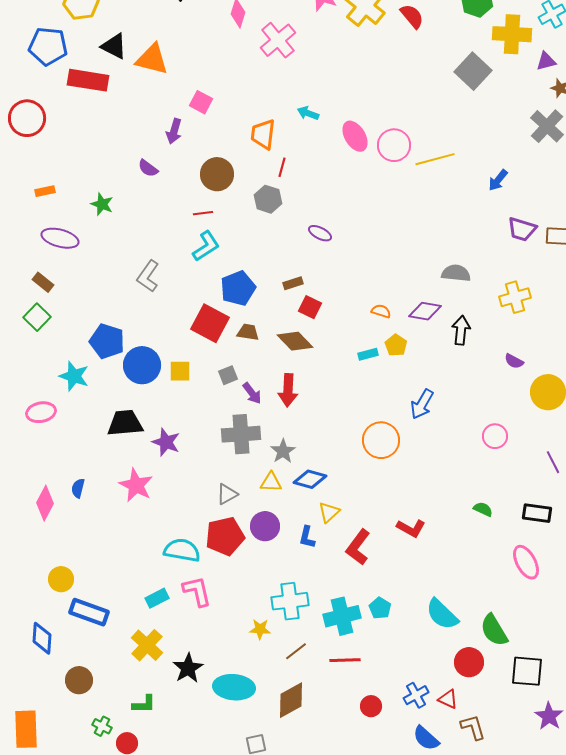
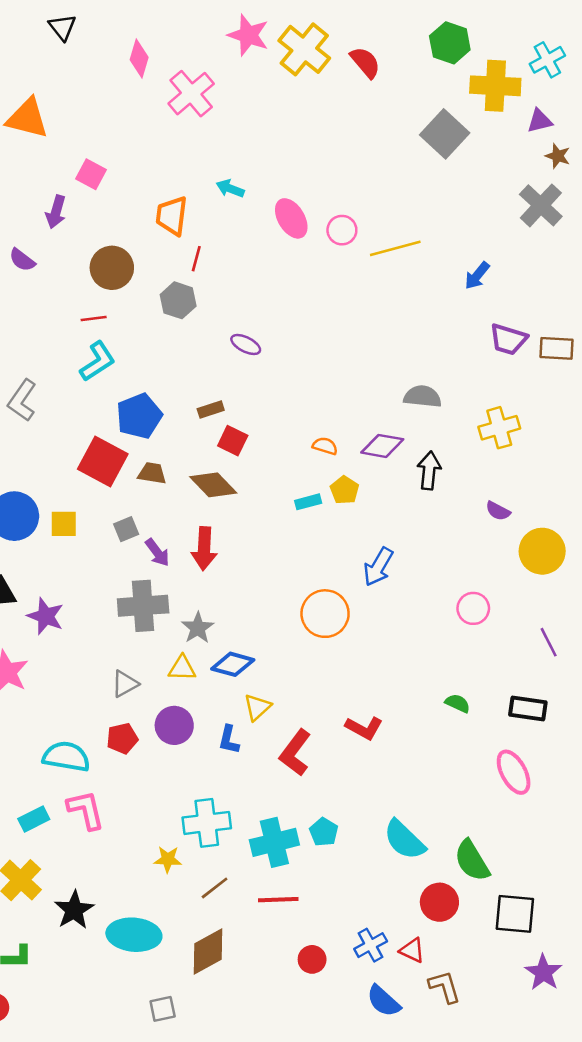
pink circle: (394, 145) -> (342, 230), size x0.7
red pentagon: (225, 536) -> (122, 738), size x0.6

